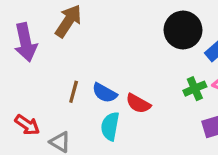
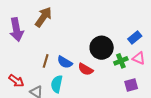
black circle: (183, 30) -> (102, 48), moved
cyan semicircle: (110, 126) -> (57, 84), moved

